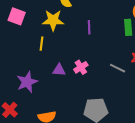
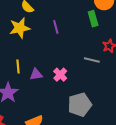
yellow line: (41, 44) -> (18, 66), moved
pink cross: (81, 67) -> (60, 75), moved

